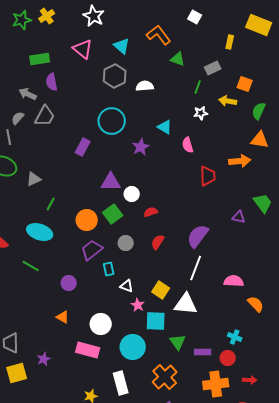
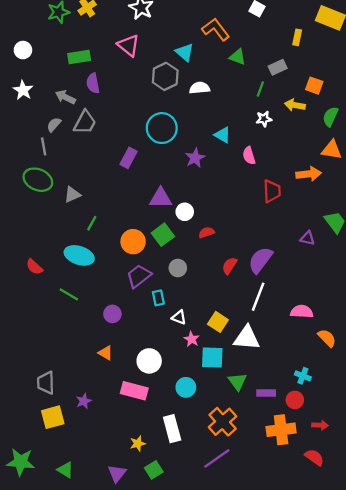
cyan triangle: (122, 46) -> (185, 52), moved
red semicircle: (158, 242) -> (229, 266), moved
cyan circle: (133, 347) -> (186, 387), size x0.7

